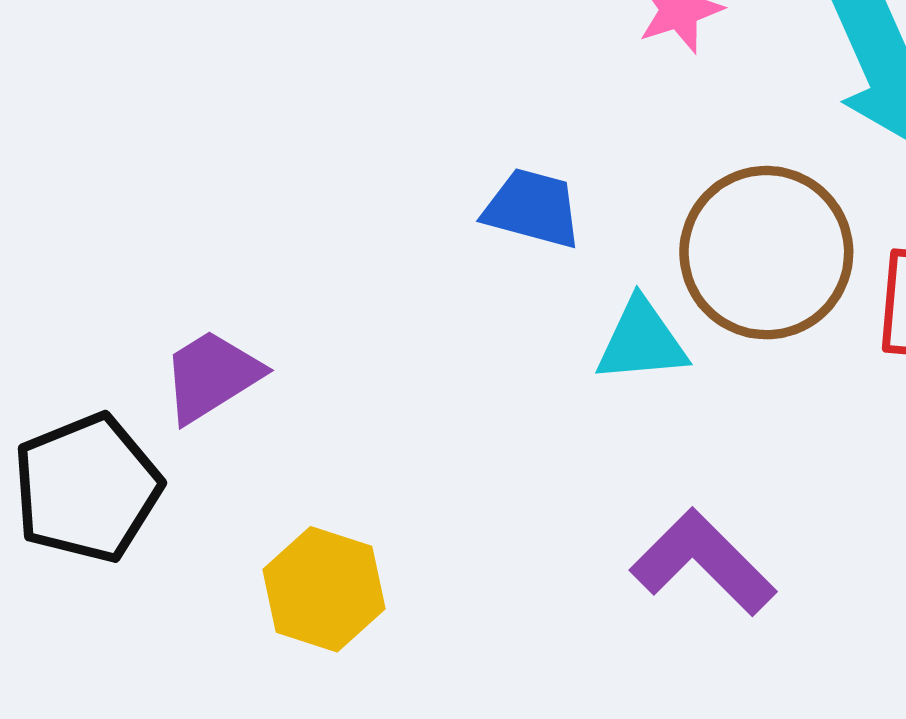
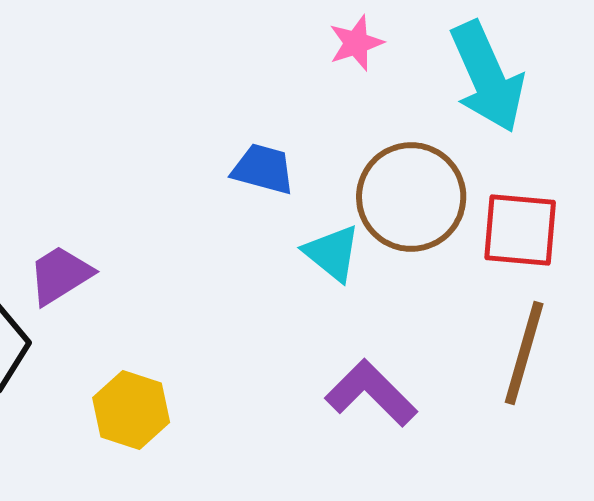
cyan triangle: (642, 341) -> (332, 253), turned 44

